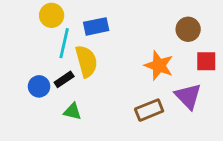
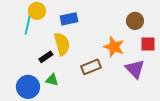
cyan line: (64, 43) -> (28, 24), moved
blue circle: (39, 86) -> (28, 87), moved, size x1.5
brown rectangle: (149, 110) -> (91, 67), moved

